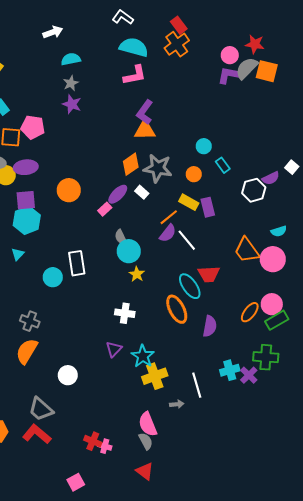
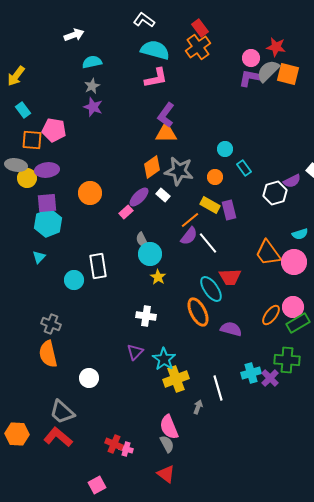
purple semicircle: (210, 326) -> (231, 329), turned -85
orange semicircle: (27, 351) -> (48, 354), turned -44
gray arrow: (177, 404) -> (198, 407), turned -64

